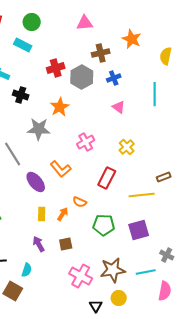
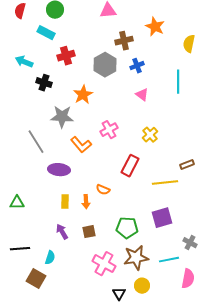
red cross: (56, 68) -> (66, 56), moved
orange L-shape: (61, 169) -> (81, 145), moved
purple ellipse: (36, 182) -> (59, 170), turned -45
orange arrow: (63, 214) -> (86, 202), turned 144
green pentagon: (104, 225) -> (127, 228), moved

